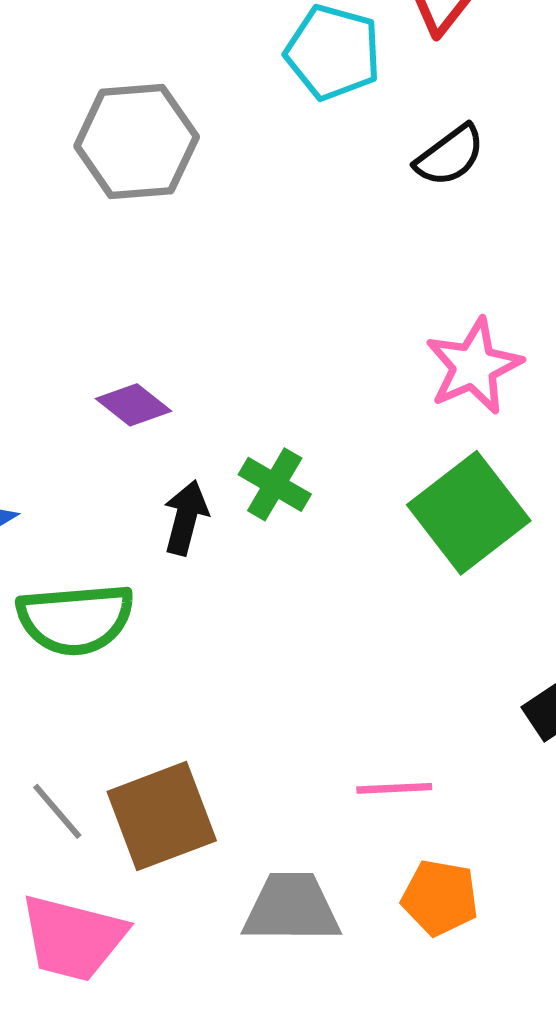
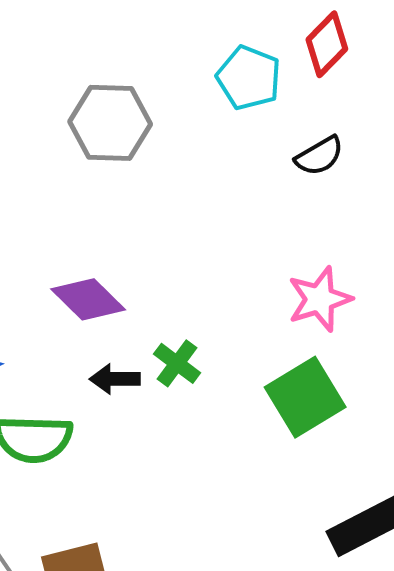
purple diamond: (133, 405) -> (88, 299), size x1.5
black arrow: (186, 518) -> (115, 379), turned -111

